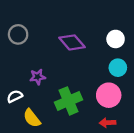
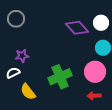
purple diamond: (72, 42) -> (77, 28), moved
purple star: (38, 77) -> (22, 56), moved

